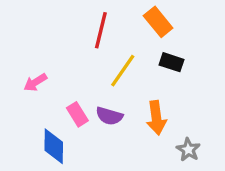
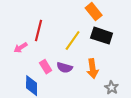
red line: (101, 30) -> (39, 31), moved
black rectangle: (172, 62) -> (102, 36), size x1.5

